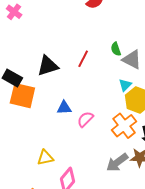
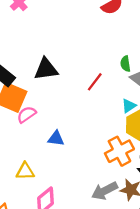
red line: (83, 59) -> (95, 82), moved
blue triangle: (64, 108) -> (56, 138), moved
pink semicircle: (85, 119) -> (27, 114), moved

